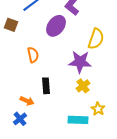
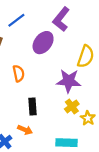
orange arrow: (27, 101) -> (25, 130), moved
yellow star: (98, 109) -> (88, 118), moved

